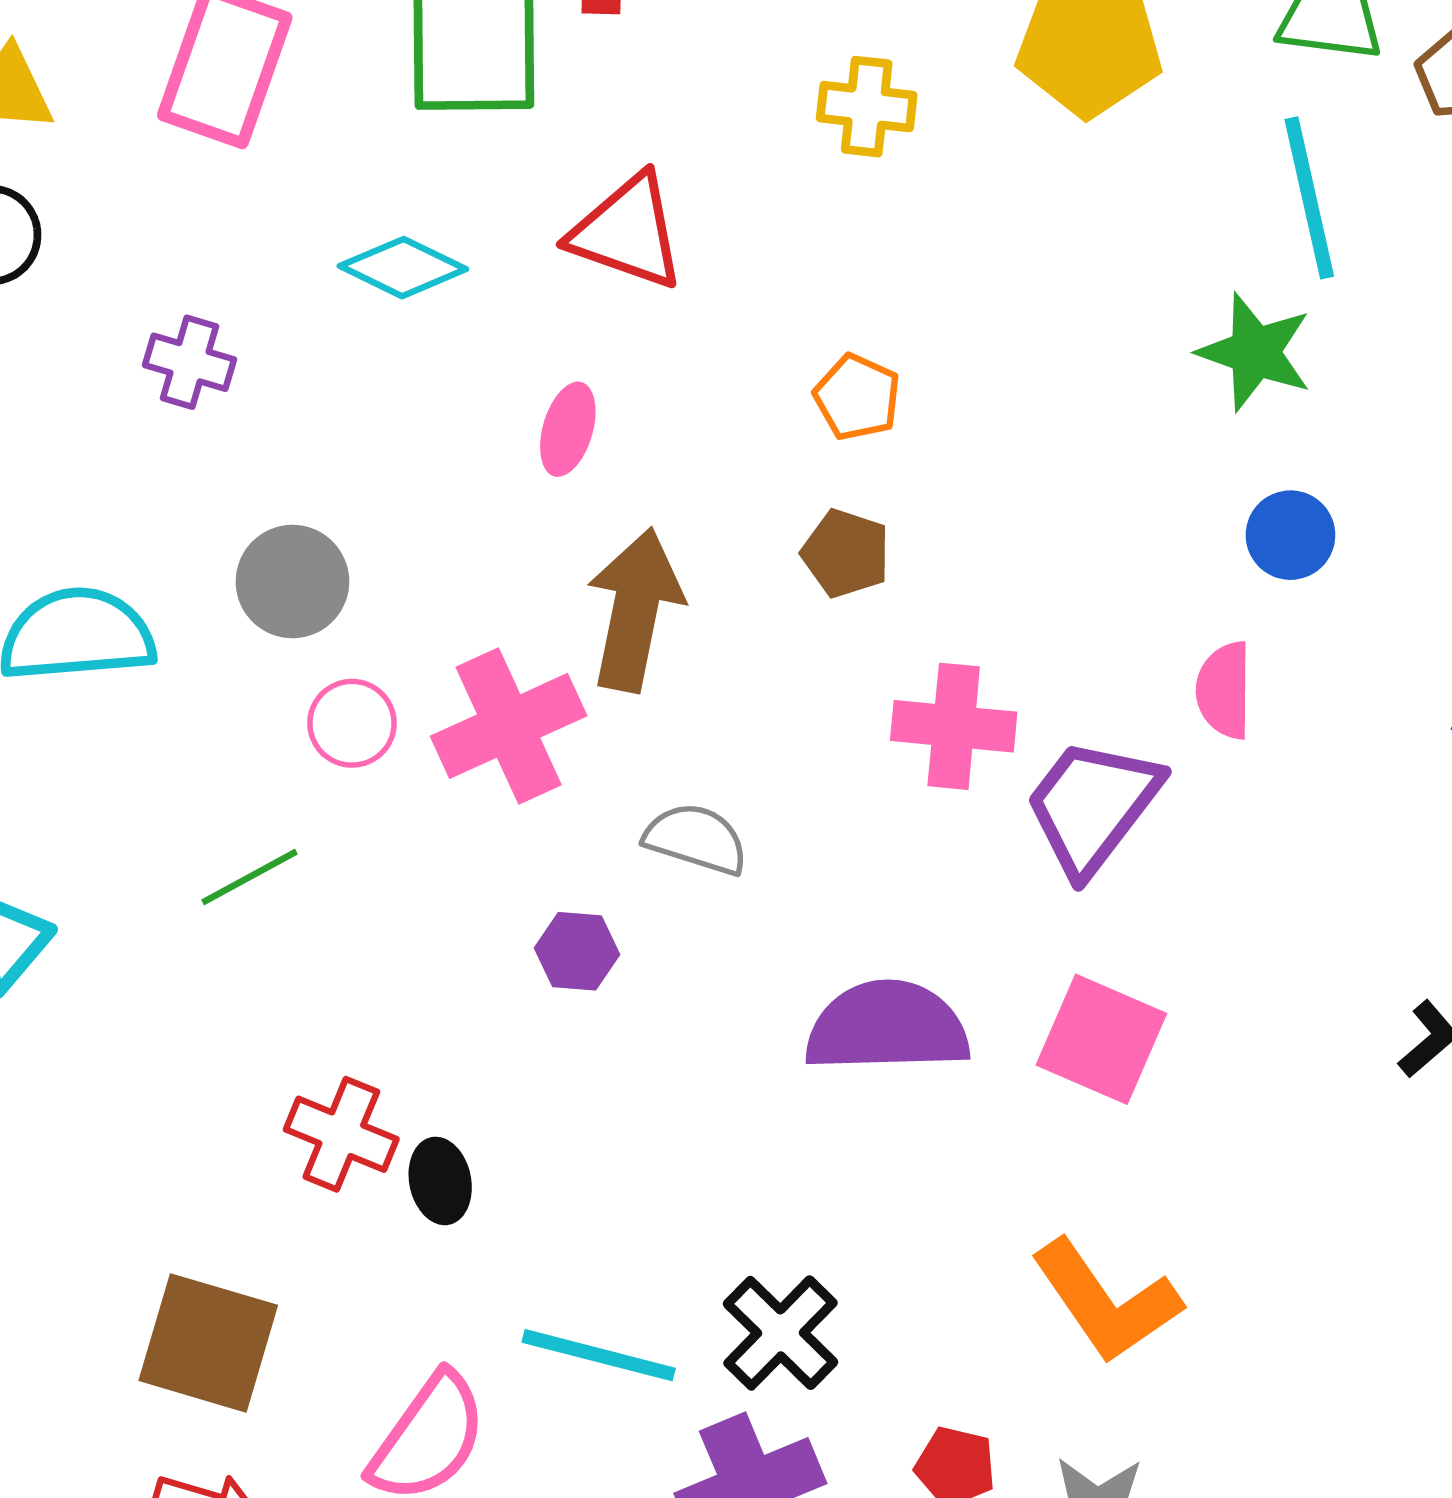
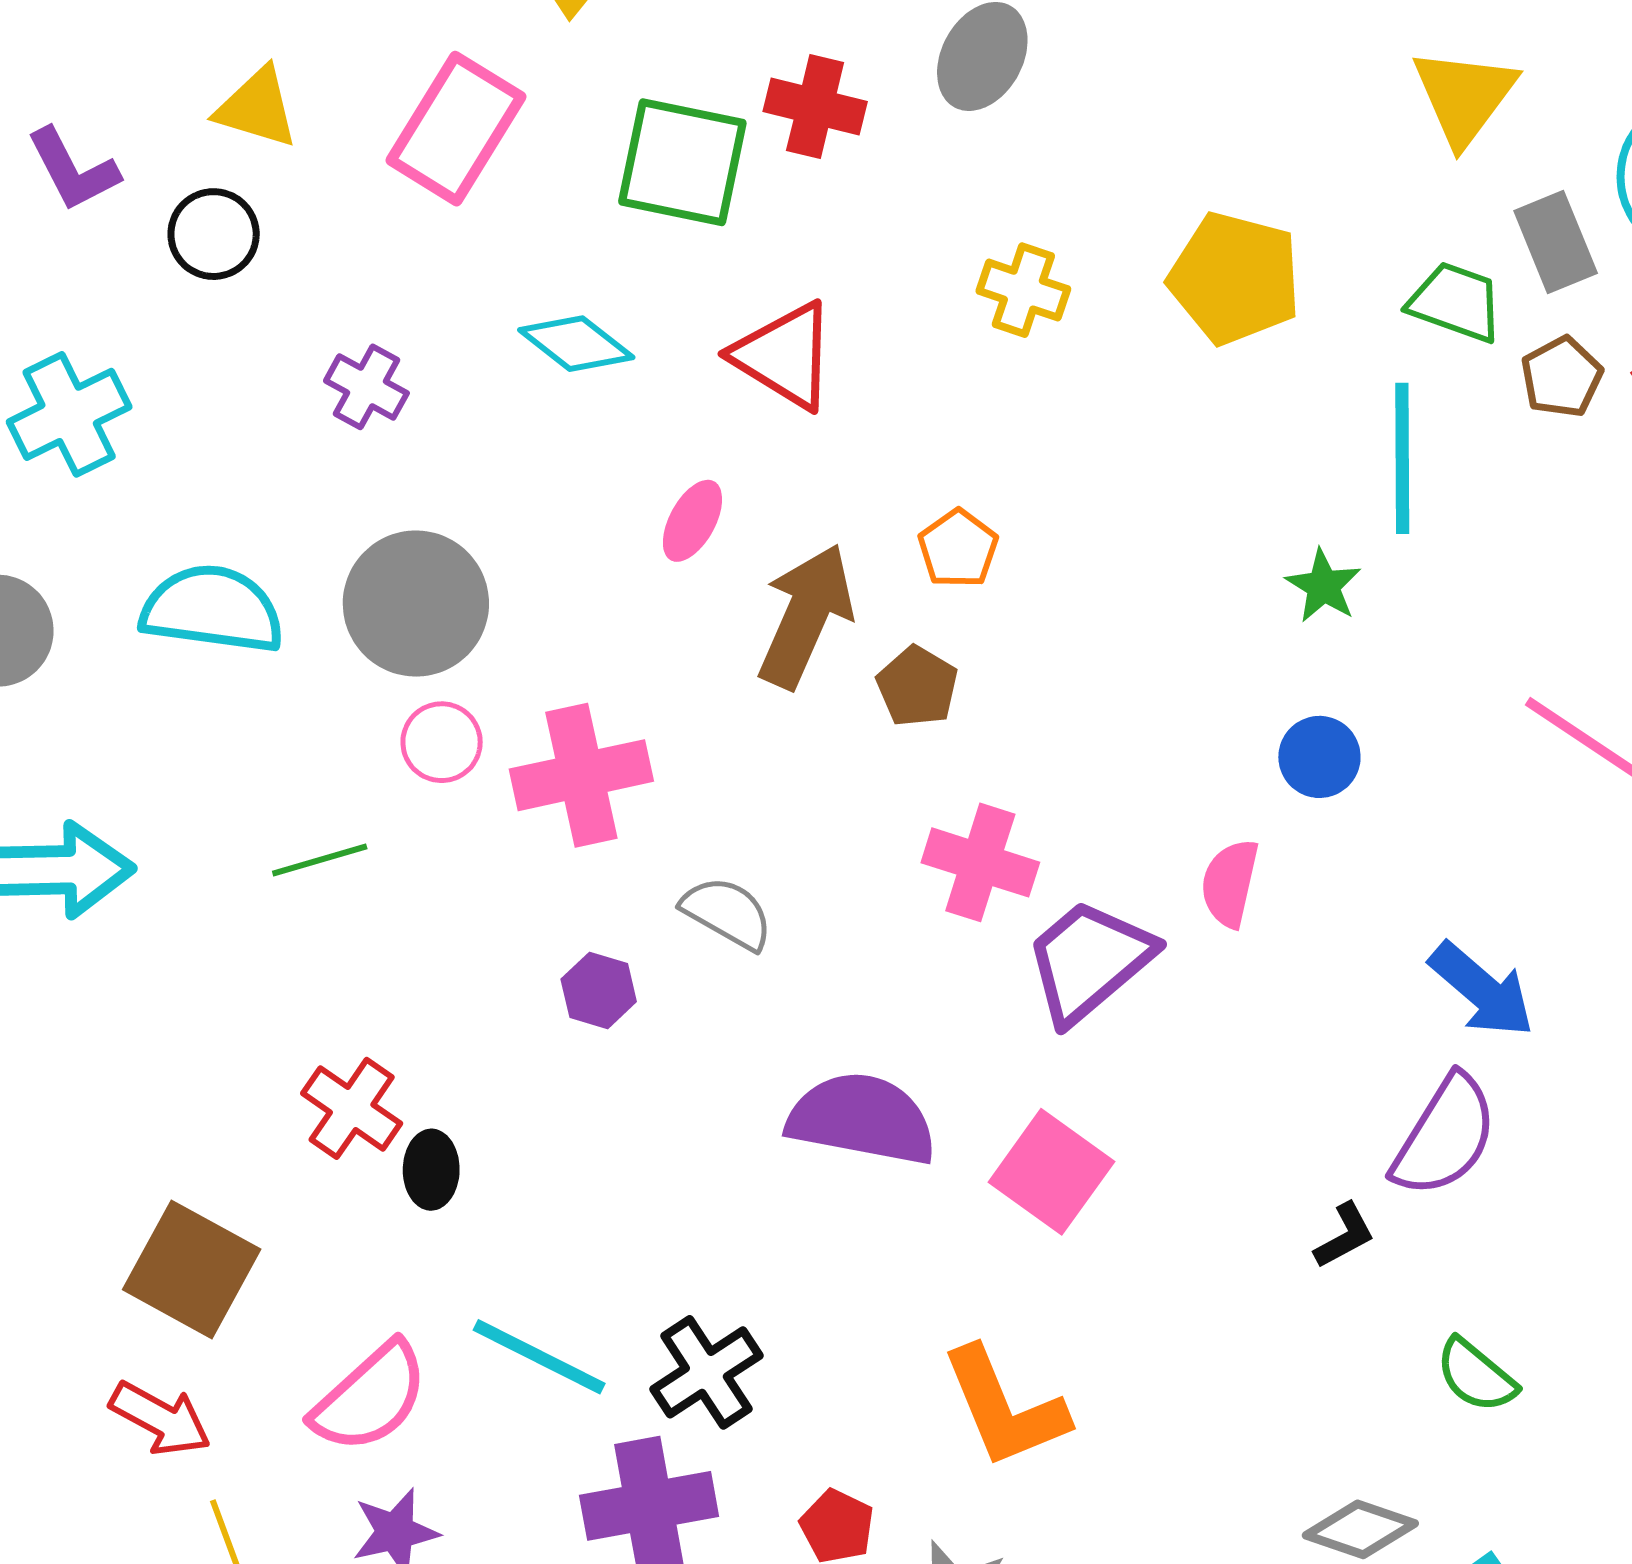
green star: (1255, 352) -> (1323, 586), size x0.7
gray circle: (292, 582) -> (416, 604), size x1.4
brown arrow: (635, 610) -> (806, 616), moved

